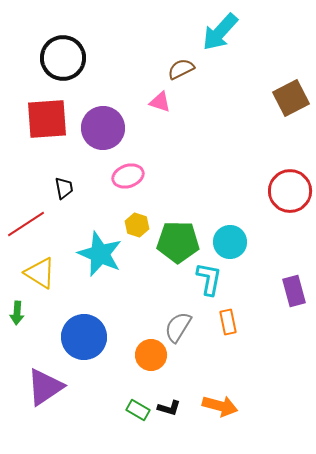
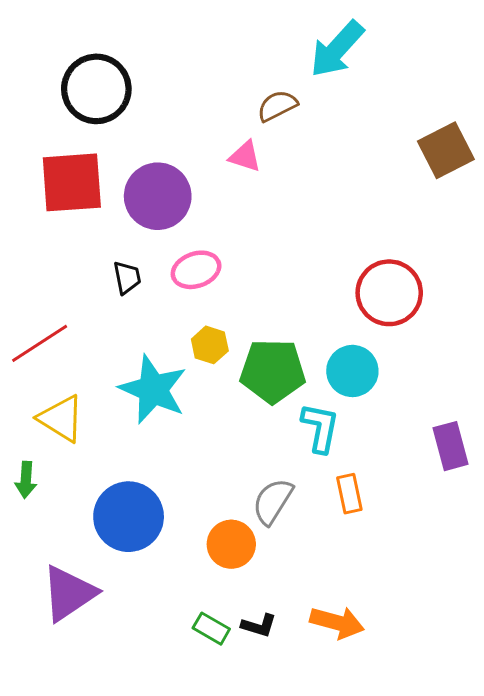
black trapezoid: (64, 188) -> (127, 277), moved
red circle: (290, 191) -> (389, 293), moved

